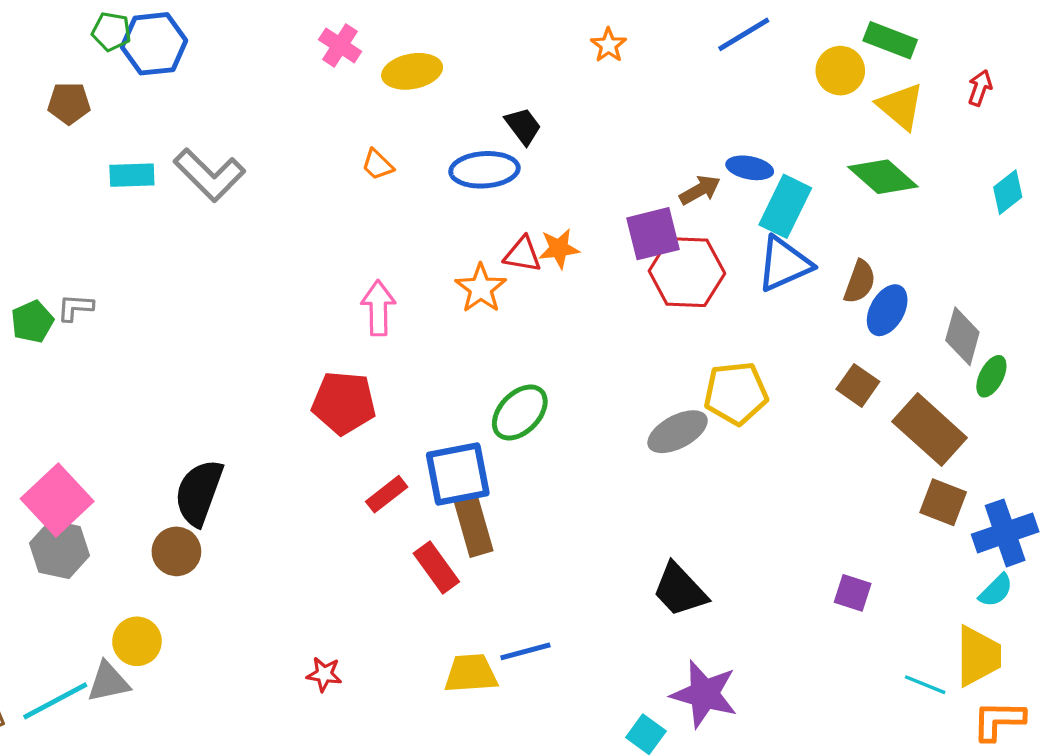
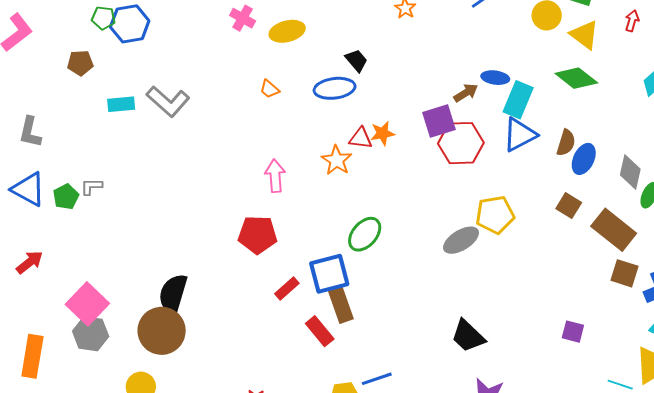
brown circle: (176, 551) -> (162, 331), size x1.6

